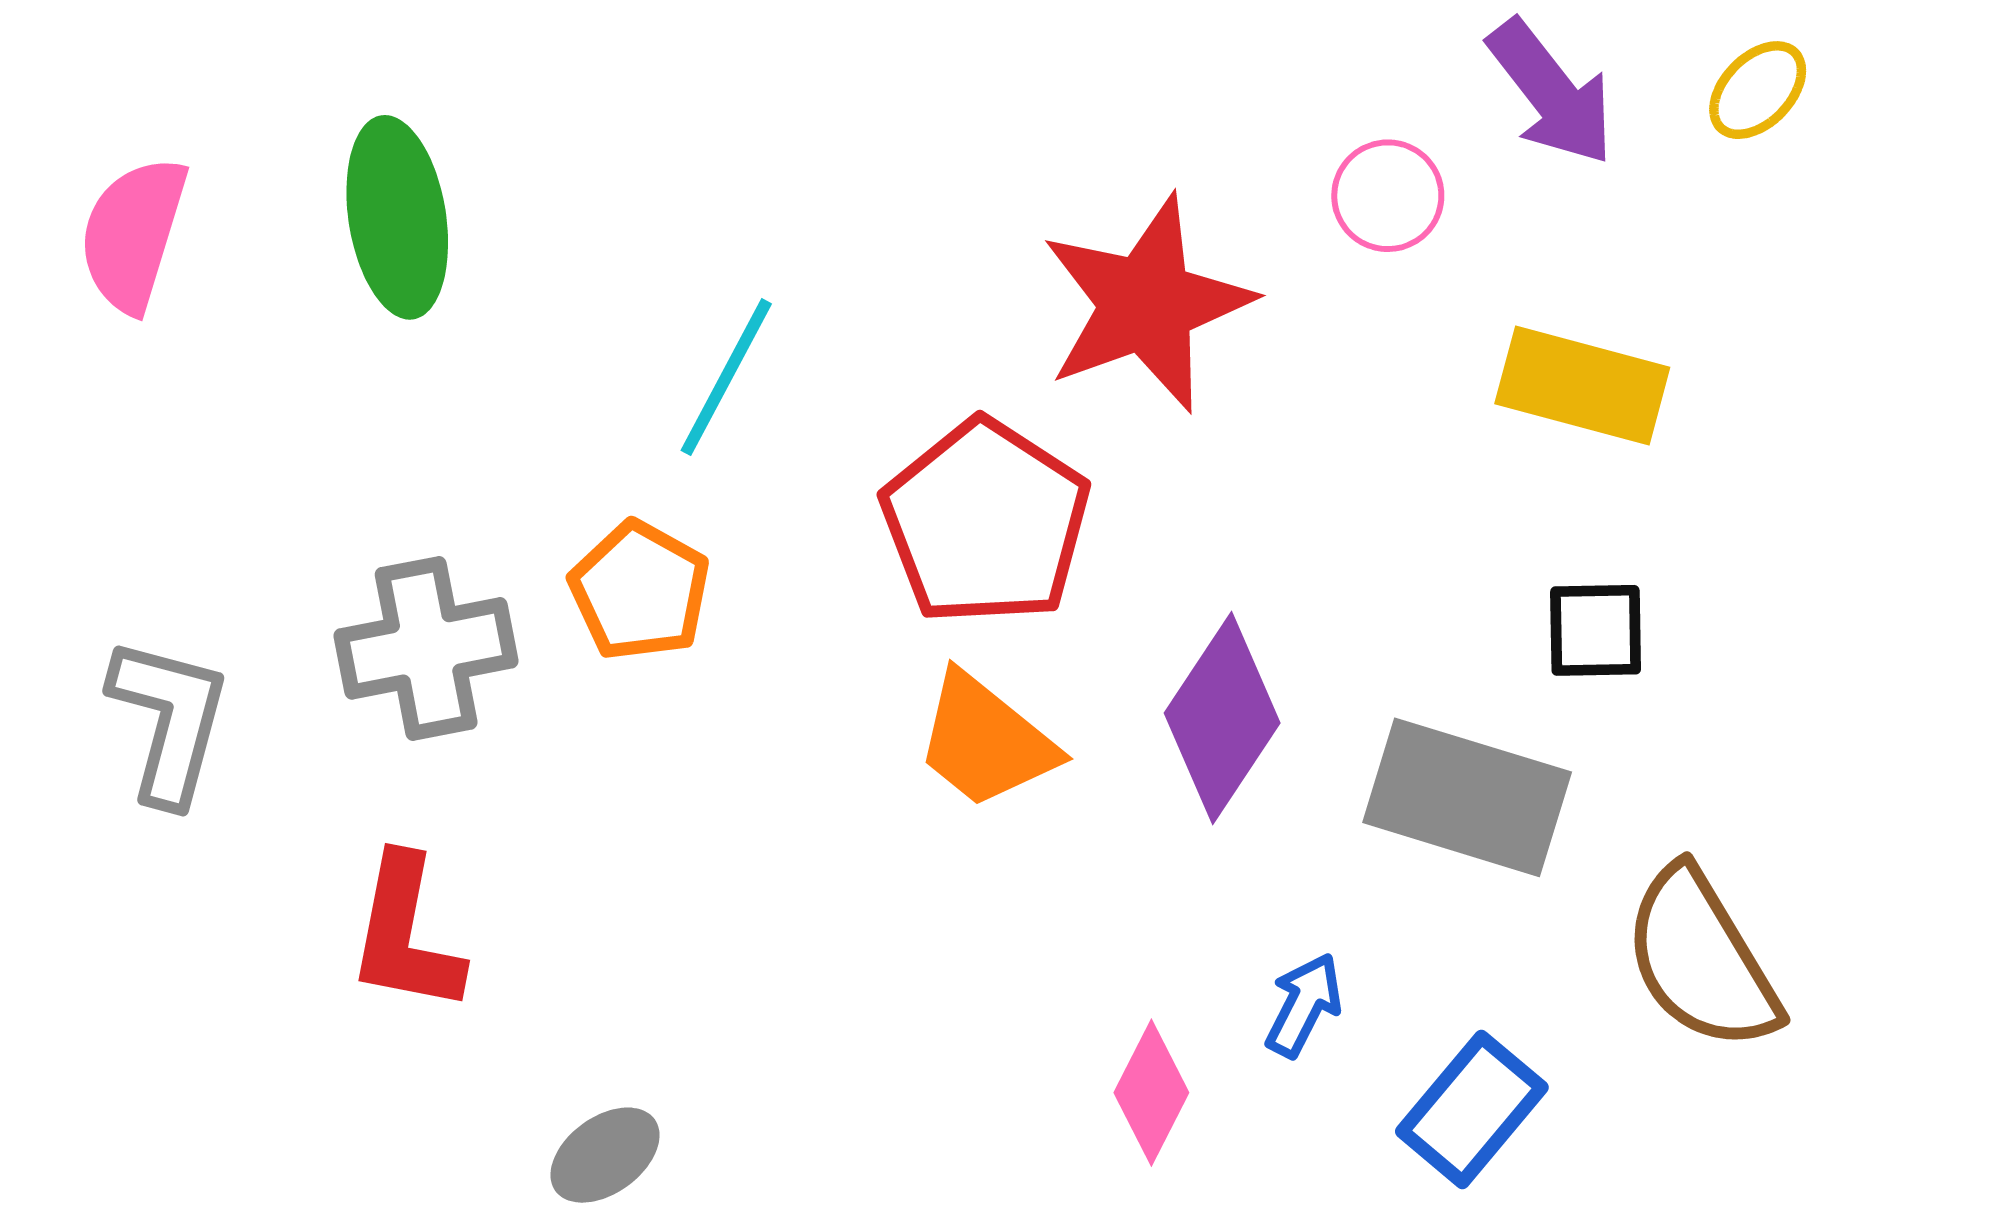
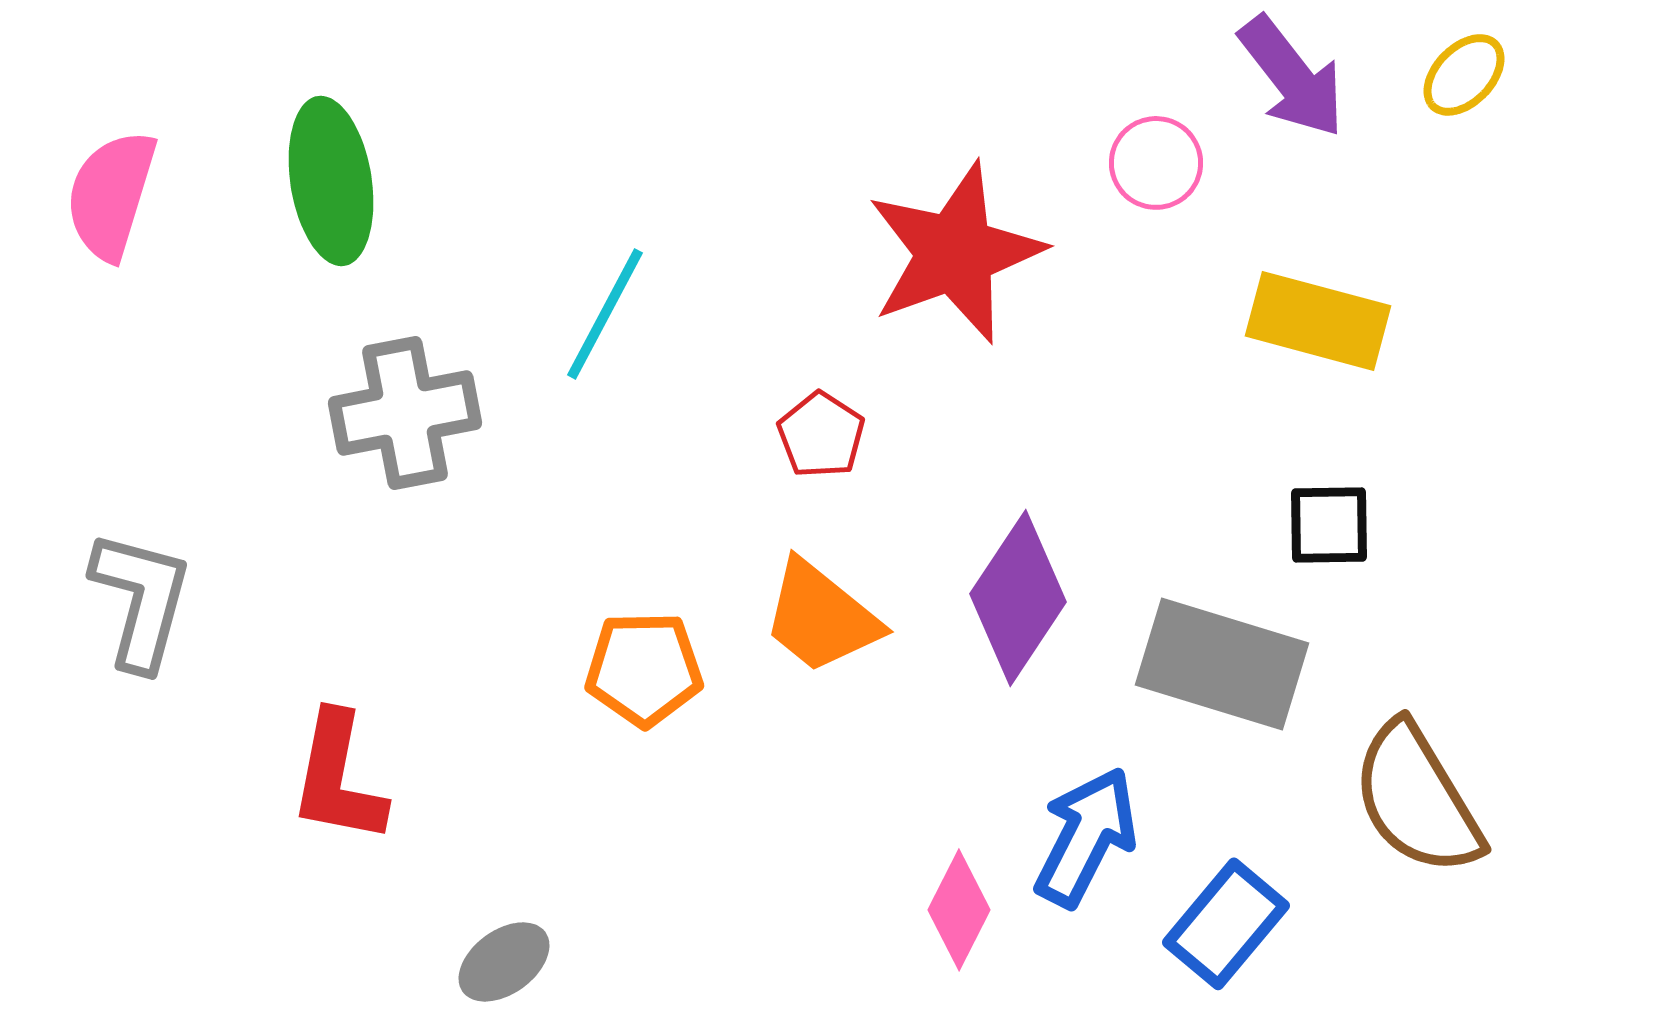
red pentagon: (986, 522) -> (821, 435), size x0.5
orange pentagon: (640, 591) -> (644, 669), moved, turned -30
gray cross: (426, 648) -> (405, 413), moved
blue arrow: (1304, 1005) -> (1086, 837), size x1.6

